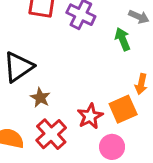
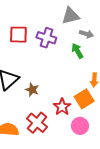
brown star: (40, 98) -> (32, 90), moved

